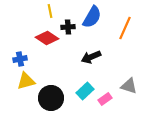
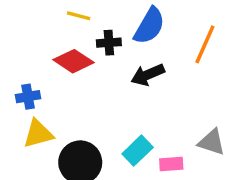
yellow line: (50, 11) -> (79, 16), turned -64
black arrow: (91, 57) -> (148, 75), moved
pink rectangle: (105, 99) -> (171, 164), turned 32

